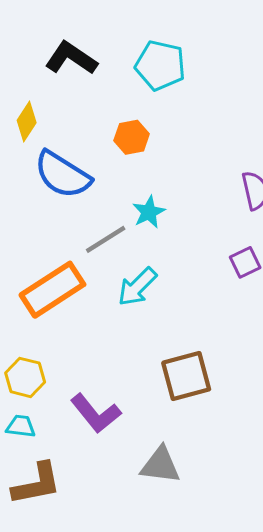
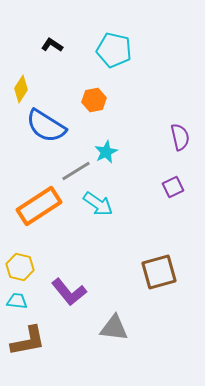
black L-shape: (71, 58) -> (52, 45), size x0.6
cyan arrow: (137, 287) -> (98, 204), turned -100
brown square: (186, 376) -> (159, 272), moved

